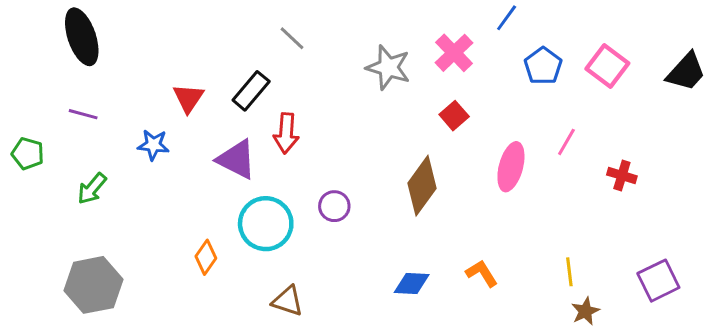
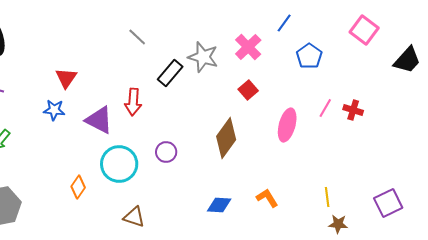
pink square: (607, 66) -> (364, 30), moved
black rectangle: (251, 91) -> (170, 73), moved
blue star: (153, 145) -> (54, 110), moved
red cross: (622, 175) -> (353, 110), moved
brown star: (585, 311) -> (338, 224), turned 30

